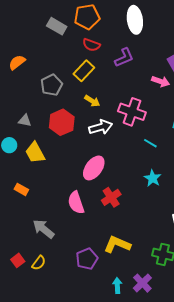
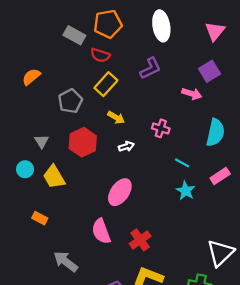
red semicircle: (91, 45) -> (100, 55), moved
pink cross: (132, 112) -> (161, 128), size x0.6
gray triangle: (25, 121) -> (42, 141), turned 48
white arrow: (101, 127) -> (126, 146), size x0.6
cyan star: (153, 178) -> (186, 191), moved
red cross: (111, 197) -> (140, 240), moved

